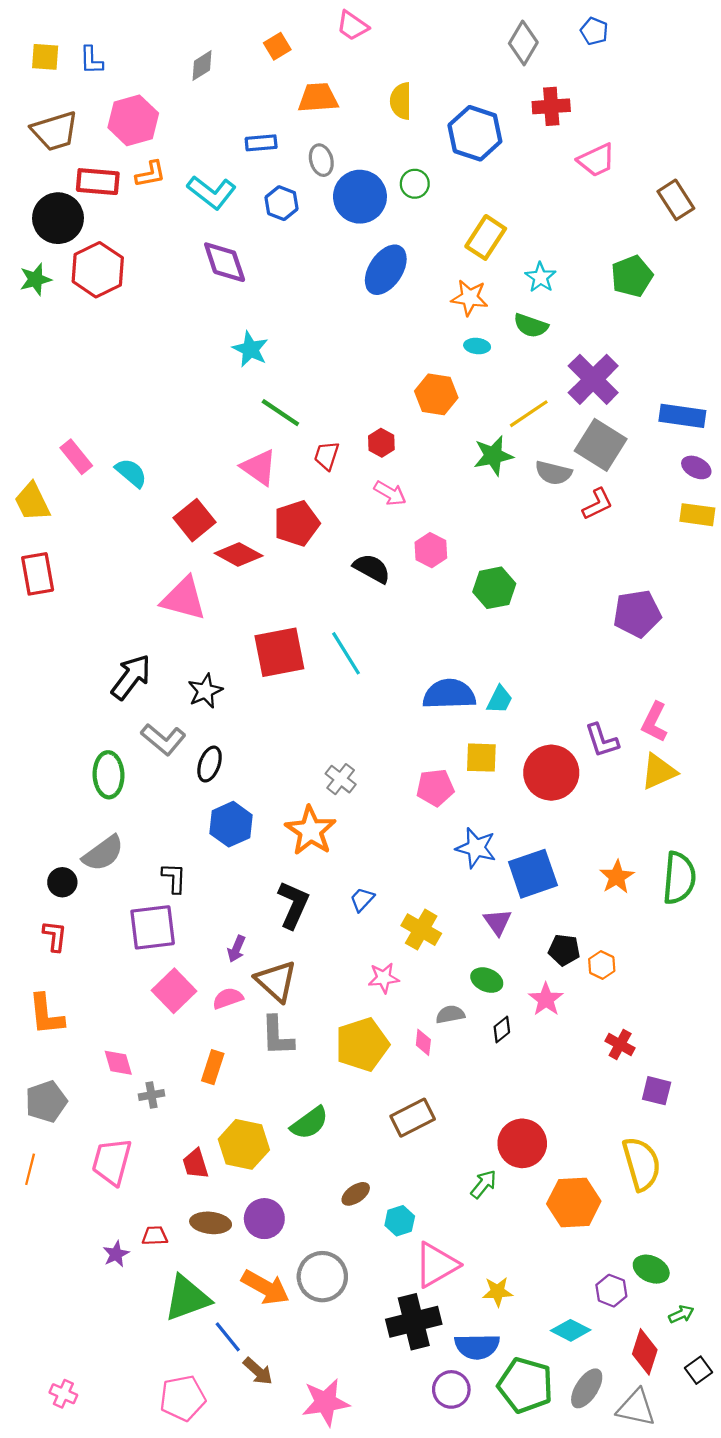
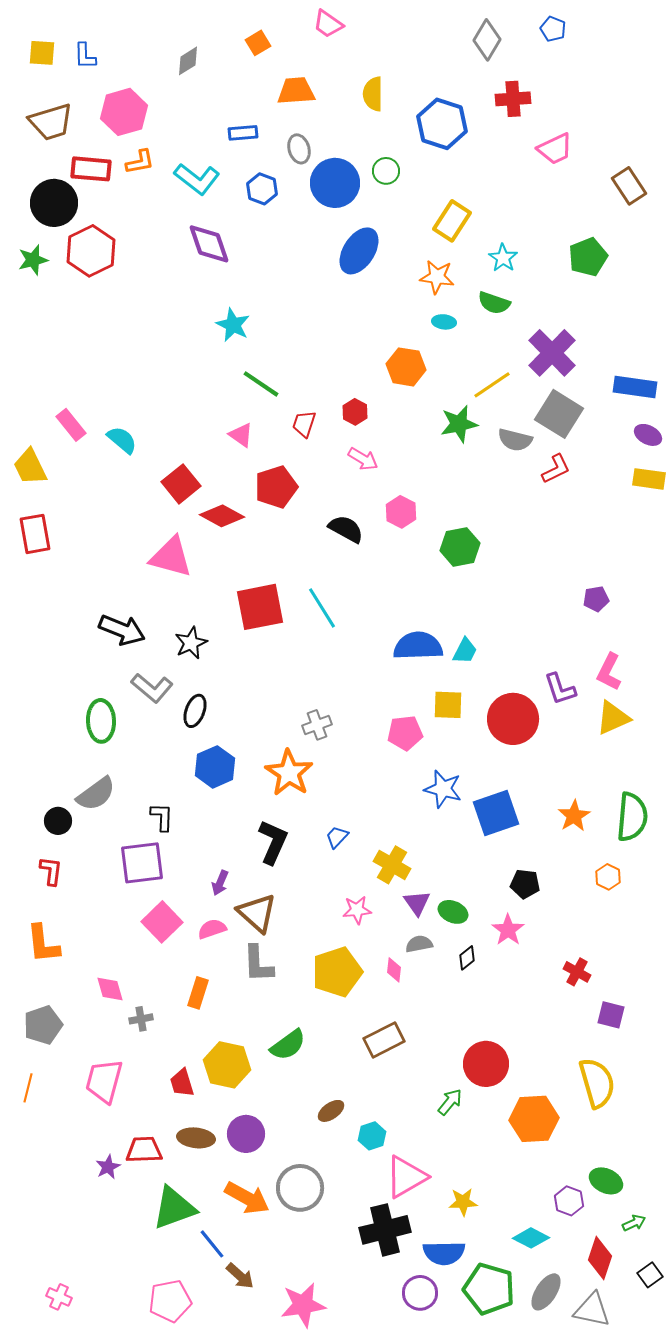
pink triangle: (259, 467) -> (241, 435), size x0.7
purple pentagon: (637, 614) -> (596, 599), moved, size x0.6
black arrow: (131, 677) -> (122, 630), turned 75
gray cross: (341, 779) -> (317, 725), turned 32
purple triangle: (498, 922) -> (417, 903), moved
orange hexagon: (602, 965) -> (608, 877), moved
red trapezoid: (155, 1236) -> (144, 1150), size x1.5

